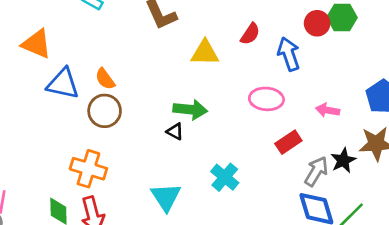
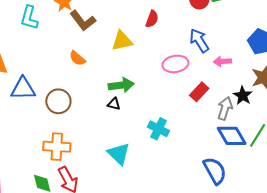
blue arrow: (289, 54) -> (199, 41), moved
orange semicircle: (105, 79) -> (77, 58), moved

